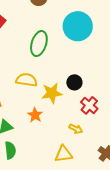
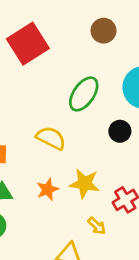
black circle: (74, 82) -> (120, 131), moved
yellow star: (52, 93) -> (84, 184), moved

